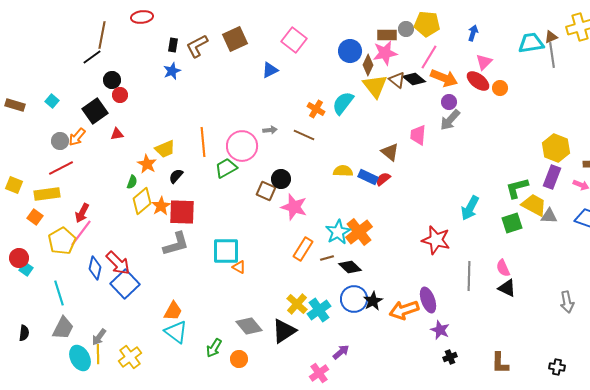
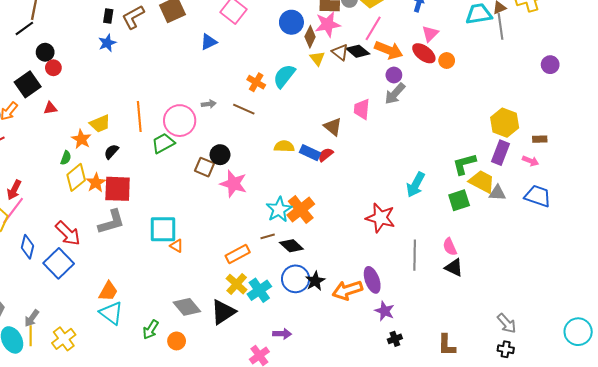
yellow triangle: (375, 86) -> (317, 58), size x0.6
orange rectangle: (303, 249) -> (238, 254), moved, turned 30
red arrow: (118, 263) -> (68, 233), moved
gray arrow: (567, 302) -> (507, 323), moved, turned -30
purple arrow: (341, 352) -> (282, 334), turned 42

